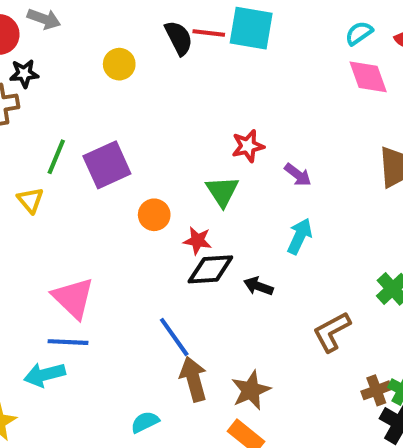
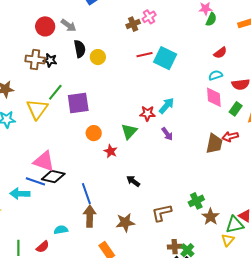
red line: (209, 33) -> (144, 55), turned -35
black semicircle: (179, 38) -> (80, 49), moved
black star: (24, 74) -> (50, 60), moved
yellow triangle: (30, 200) -> (37, 109), size x1.6
cyan arrow: (300, 236) -> (167, 106), moved
black diamond: (210, 269) -> (53, 177), moved
pink triangle: (73, 298) -> (44, 161), turned -40
brown star: (251, 390) -> (125, 222), moved

